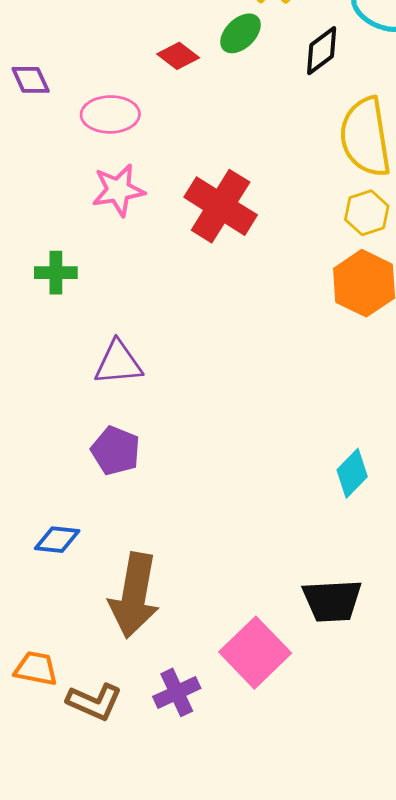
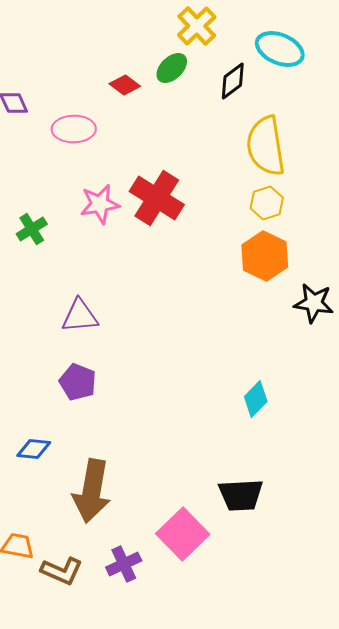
pink star: (118, 190) -> (100, 204), moved
green cross: (56, 273) -> (32, 229), moved, turned -32

